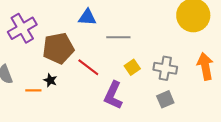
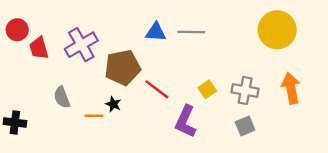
gray line: (118, 37) -> (191, 32), moved

